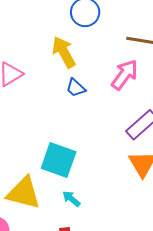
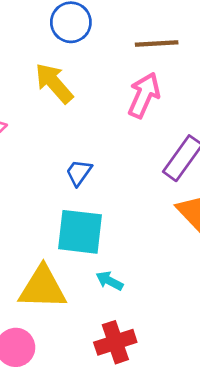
blue trapezoid: (76, 88) -> (79, 173), moved, turned 95

